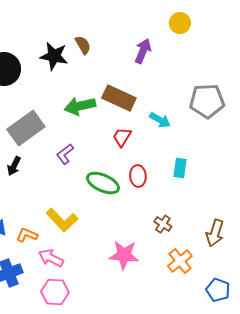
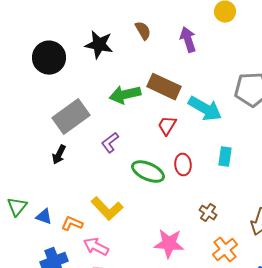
brown semicircle: (83, 45) -> (143, 31), moved
purple arrow: (143, 51) -> (188, 40), turned -40
cyan arrow: (160, 120) -> (205, 109), size x1.6

